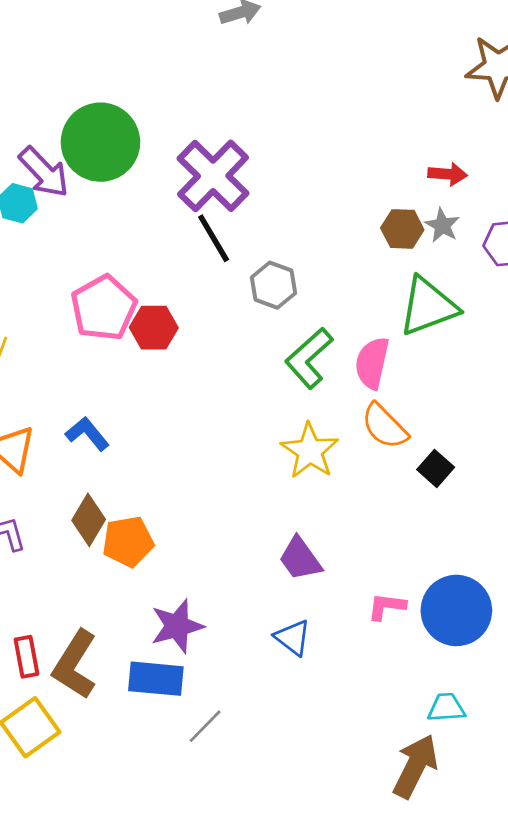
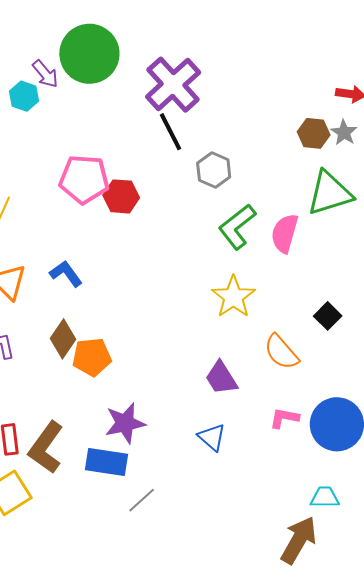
purple arrow: (44, 172) -> (45, 74), size x0.7
pink pentagon: (104, 308) -> (84, 179), turned 30
orange semicircle: (384, 426) -> (281, 352), moved

